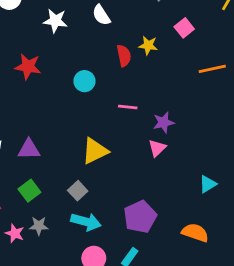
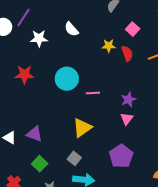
red semicircle: (124, 56) -> (127, 53), moved
cyan circle: (84, 81) -> (67, 79), size x1.5
pink line: (128, 107) -> (93, 93), moved
purple triangle: (29, 149) -> (34, 134), turned 30
purple pentagon: (140, 217) -> (121, 156), moved

